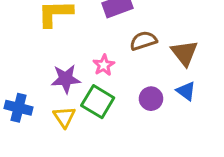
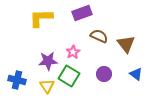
brown semicircle: (143, 41) -> (99, 36), turned 42
blue triangle: (186, 91) -> (136, 74), moved

